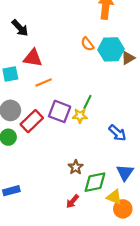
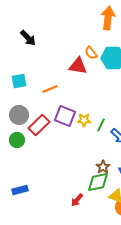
red triangle: (33, 58) -> (78, 66), moved
green line: (87, 102) -> (101, 125), moved
brown star: (76, 167) -> (103, 167), moved

